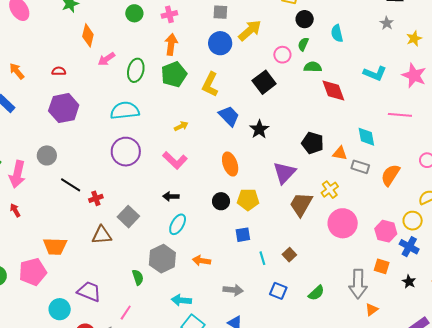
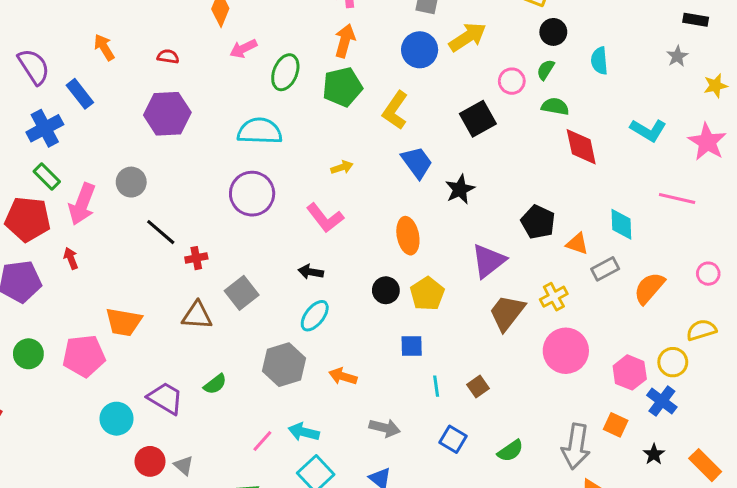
gray rectangle: (360, 167) -> (605, 269), turned -54
yellow pentagon: (248, 200) -> (427, 294), turned 30
green semicircle: (138, 277) -> (215, 384), moved, turned 63
pink line: (126, 313) -> (262, 441), moved

